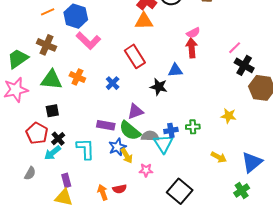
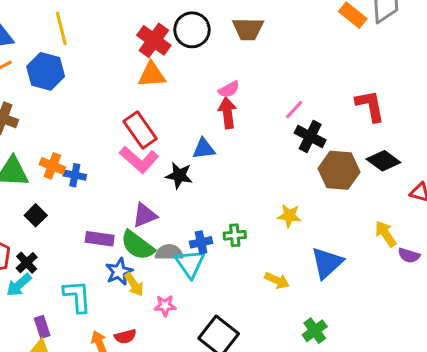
pink L-shape: (88, 41) -> (139, 160), moved
blue cross: (113, 83) -> (75, 175), moved, turned -32
black square: (52, 111) -> (36, 215), moved, turned -32
cyan L-shape: (85, 149) -> (77, 296), moved
blue triangle: (252, 162) -> (327, 263), moved

